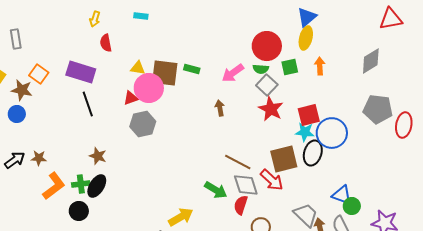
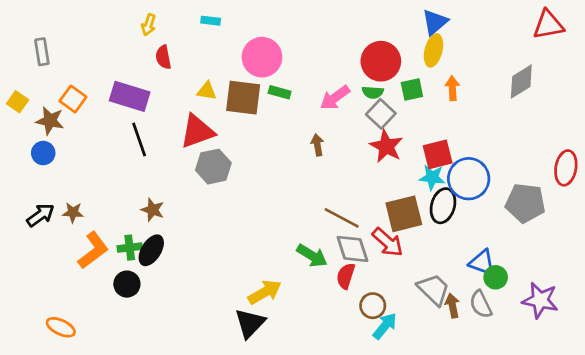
pink circle: (149, 88) -> (262, 57), moved
red triangle: (131, 98) -> (197, 131), size x1.8
gray pentagon: (378, 109) -> (525, 203), moved

